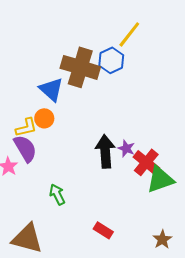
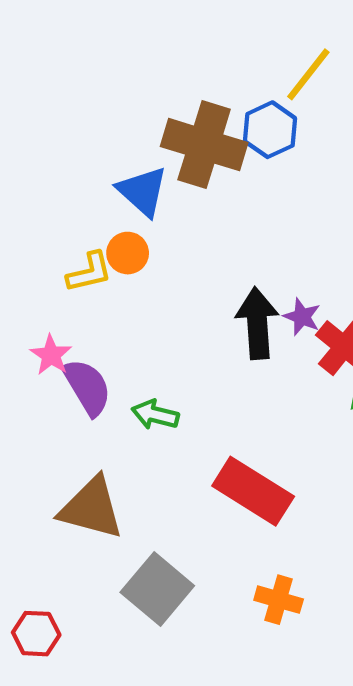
purple semicircle: (25, 148) -> (87, 387), moved
green arrow: (57, 194) -> (155, 415), turned -50
red rectangle: (103, 230) -> (253, 491), size x1.8

